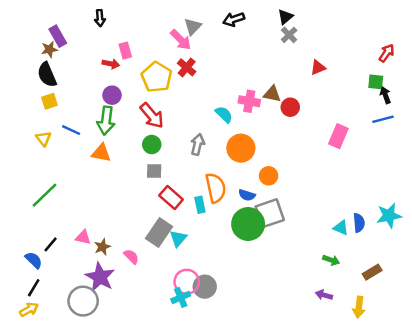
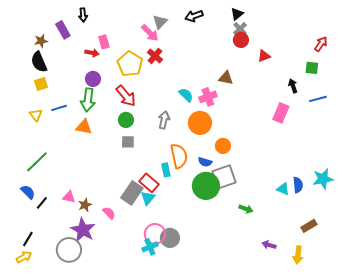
purple rectangle: (58, 36) -> (63, 30), moved
black arrow: (385, 95) -> (293, 86), moved
pink cross: (249, 101) -> (208, 97), moved, turned -30
red circle: (290, 107) -> (241, 40), moved
blue line: (71, 130) -> (59, 108), turned -42
red rectangle: (171, 198) -> (149, 183), moved
blue semicircle: (34, 260) -> (28, 192), moved
green arrow: (331, 260) -> (246, 209), moved

